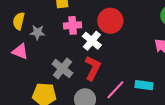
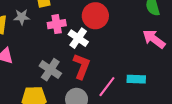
gray star: (37, 32) -> (22, 17), moved

